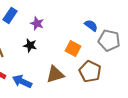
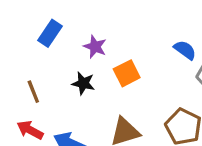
orange square: (73, 48) -> (127, 73), moved, turned 35

